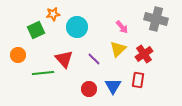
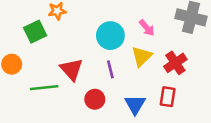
cyan circle: (77, 27) -> (110, 36), moved
purple line: (94, 59) -> (110, 69), turned 32
red circle: (89, 89) -> (95, 99), moved

